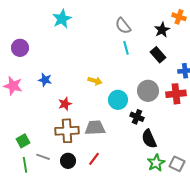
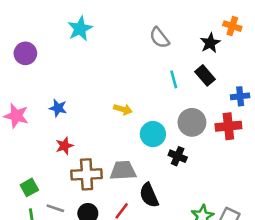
purple circle: (20, 48) -> (25, 53), moved
cyan line: (126, 48) -> (174, 79), moved
red star: (65, 104) -> (64, 146), moved
black semicircle: (149, 139) -> (149, 195), moved

